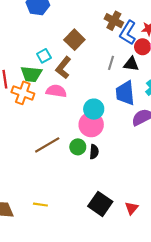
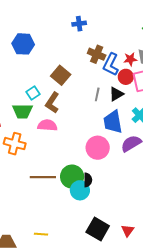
black triangle: (131, 64) -> (116, 94), turned -35
orange cross: (23, 93) -> (15, 144), moved
cyan circle: (94, 109) -> (80, 190), moved
pink circle: (91, 125) -> (98, 148), moved
brown line: (47, 145) -> (43, 177), turned 35
green circle: (78, 147) -> (72, 177), size x1.5

